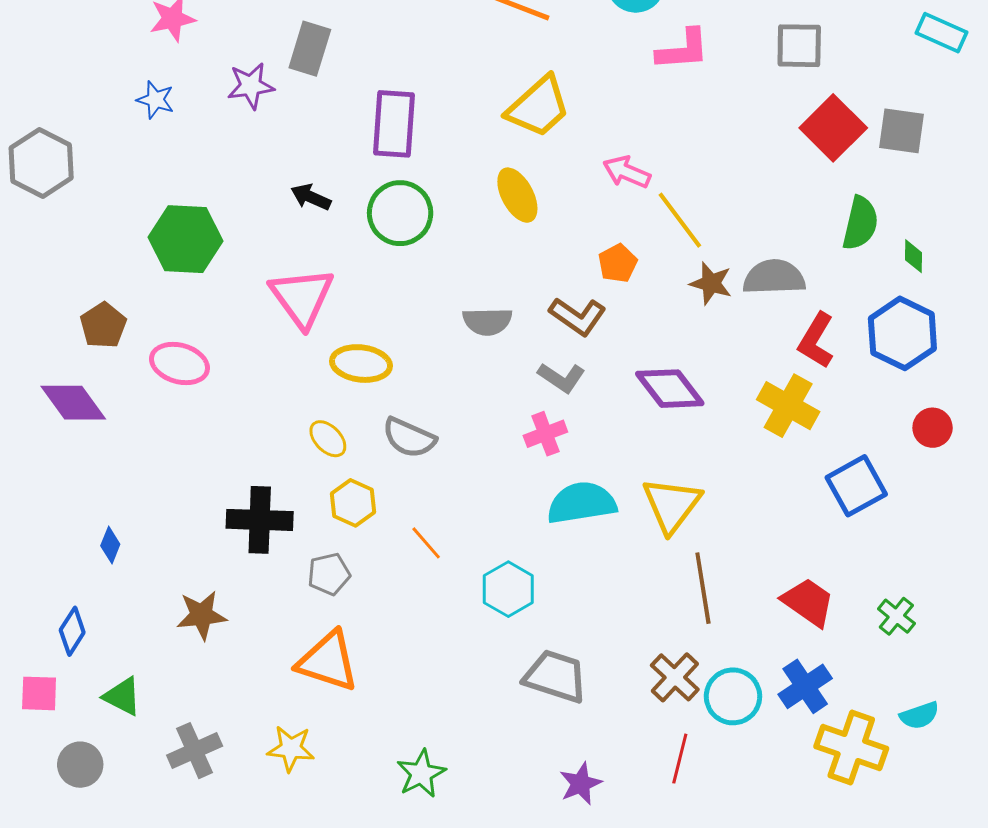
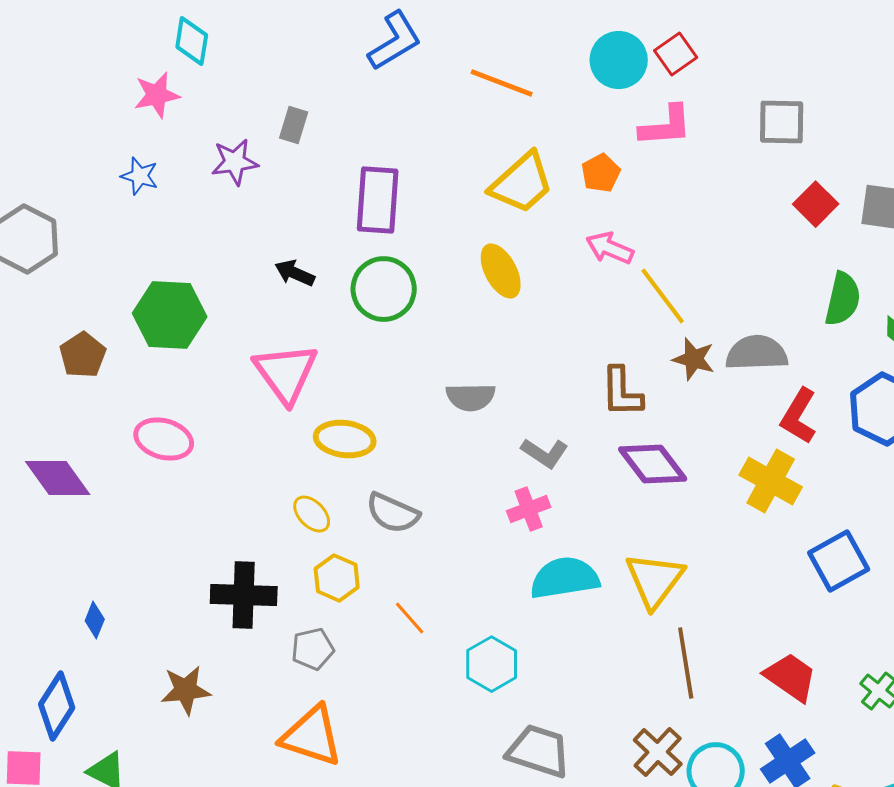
gray rectangle: (310, 49) -> (294, 125), size x0.7
red square: (833, 128) -> (816, 204), size x0.7
orange pentagon: (618, 263) -> (601, 173), moved
brown L-shape: (578, 316) -> (622, 392), moved, turned 54
brown pentagon: (103, 325) -> (83, 355), moved
blue diamond: (72, 631) -> (57, 706), size x1.4

